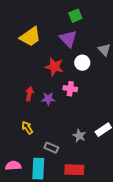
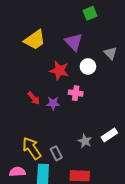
green square: (75, 16) -> (90, 13), moved
red arrow: (29, 94) -> (34, 98), turned 128
yellow arrow: (27, 128) -> (32, 148), moved, size x1.6
gray rectangle: (51, 148) -> (56, 153), turned 40

